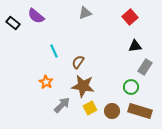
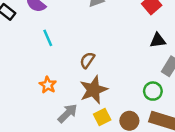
cyan line: (54, 51) -> (48, 38), moved
brown star: (83, 86) -> (93, 90), turned -30

